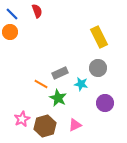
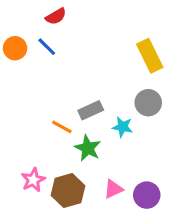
red semicircle: (37, 11) -> (56, 16), turned 80
blue line: (12, 14) -> (47, 47), moved
purple circle: (105, 103) -> (147, 195), moved

